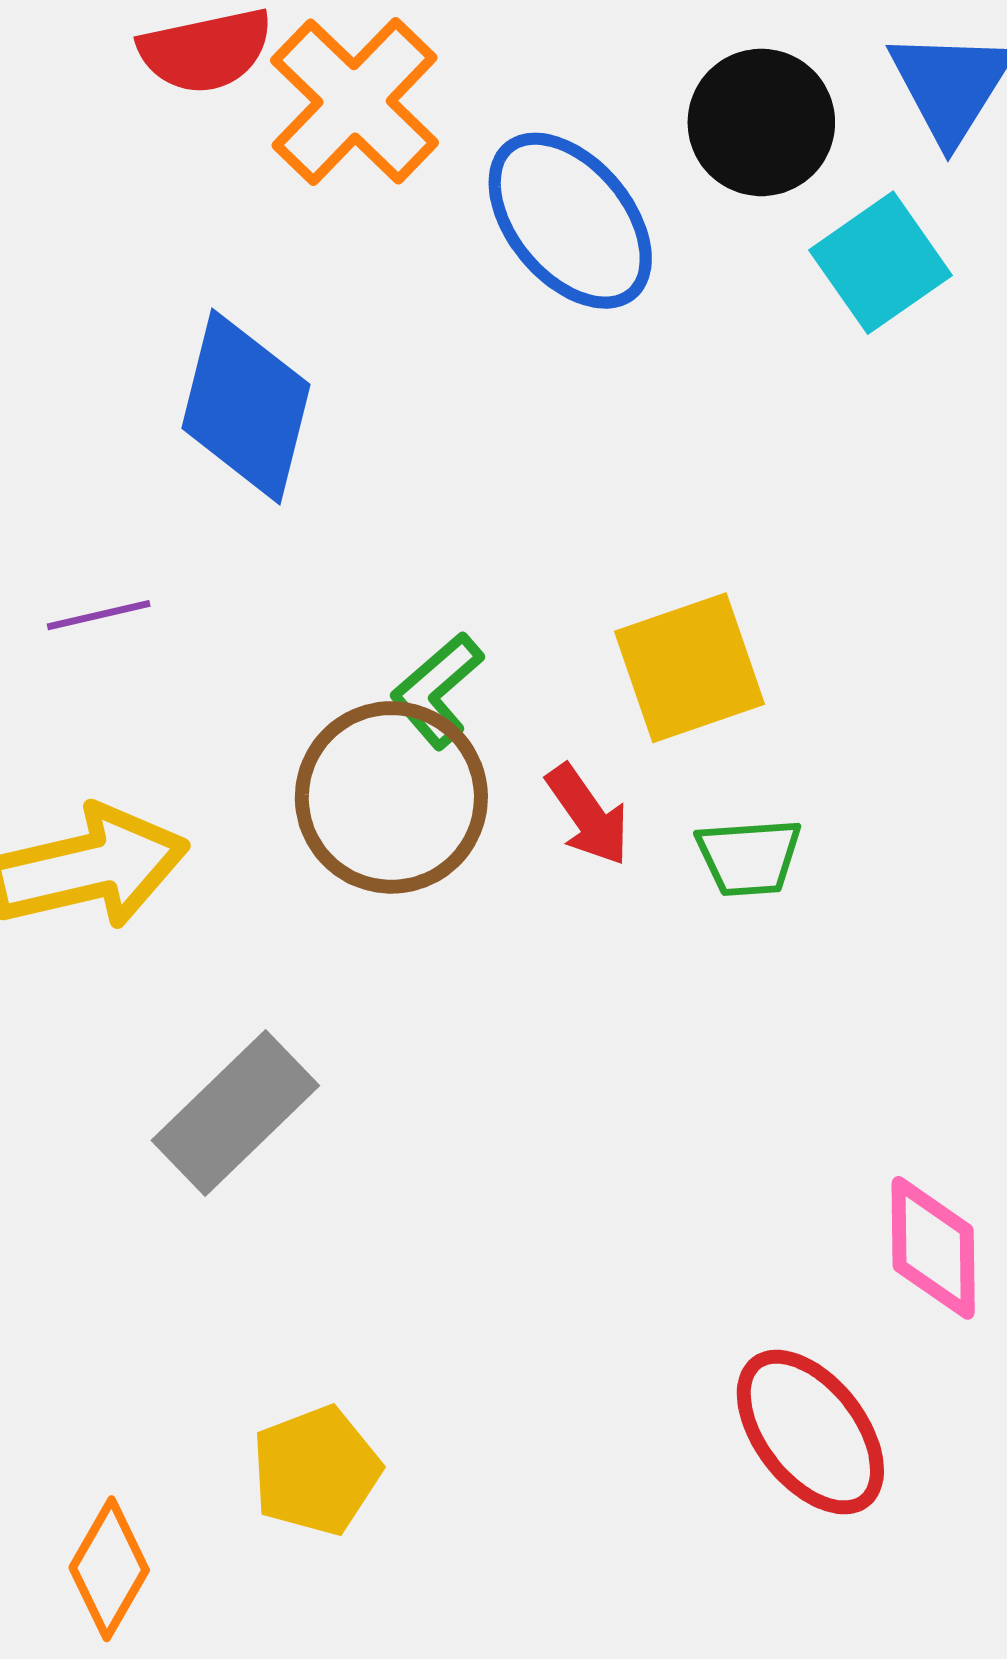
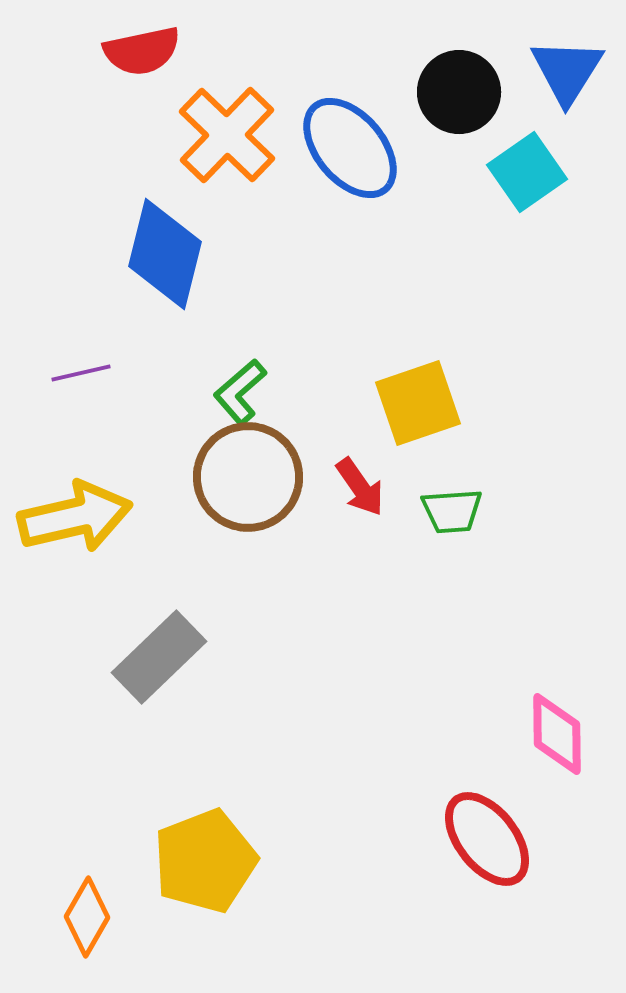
orange cross: (355, 101) -> (227, 135), moved
green L-shape: (437, 690) -> (240, 392), moved
yellow pentagon: (316, 1471) -> (205, 861), size x1.4

